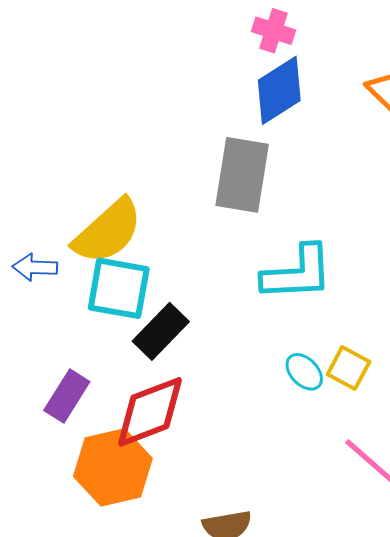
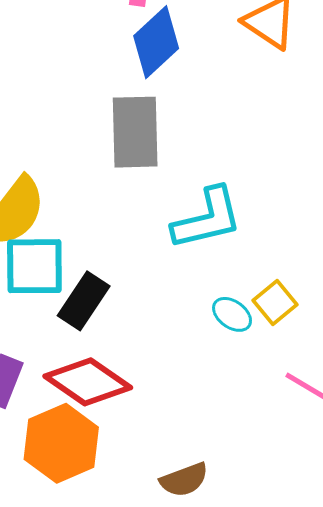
yellow square: (349, 368) -> (275, 303), turned 33
red diamond: (150, 412) -> (88, 382), turned 66

